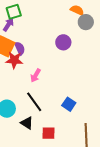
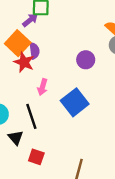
pink arrow: (36, 75) -> (42, 87), turned -32
blue square: (69, 104) -> (75, 102), moved, size x1.6

